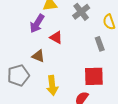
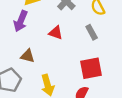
red triangle: (56, 37) -> (56, 33), moved

